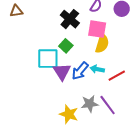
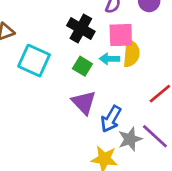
cyan square: (48, 59) -> (34, 61), moved, turned 35
cyan arrow: (97, 69) -> (110, 59), moved
blue arrow: (80, 71) -> (111, 119), moved

